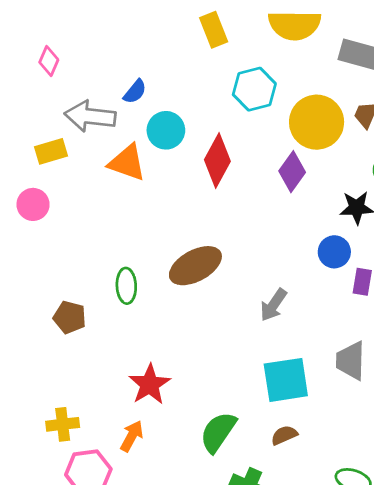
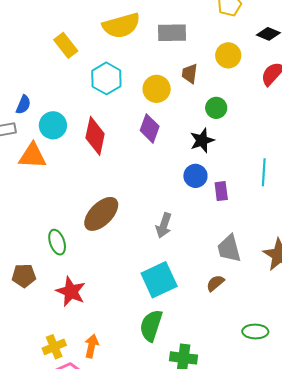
yellow circle: (317, 122) -> (157, 89), size x0.7
cyan square: (286, 380) -> (159, 280), moved
red star: (150, 384) -> (71, 292), moved
yellow cross: (63, 424) -> (54, 347), moved
brown semicircle: (284, 435) -> (215, 283), moved

